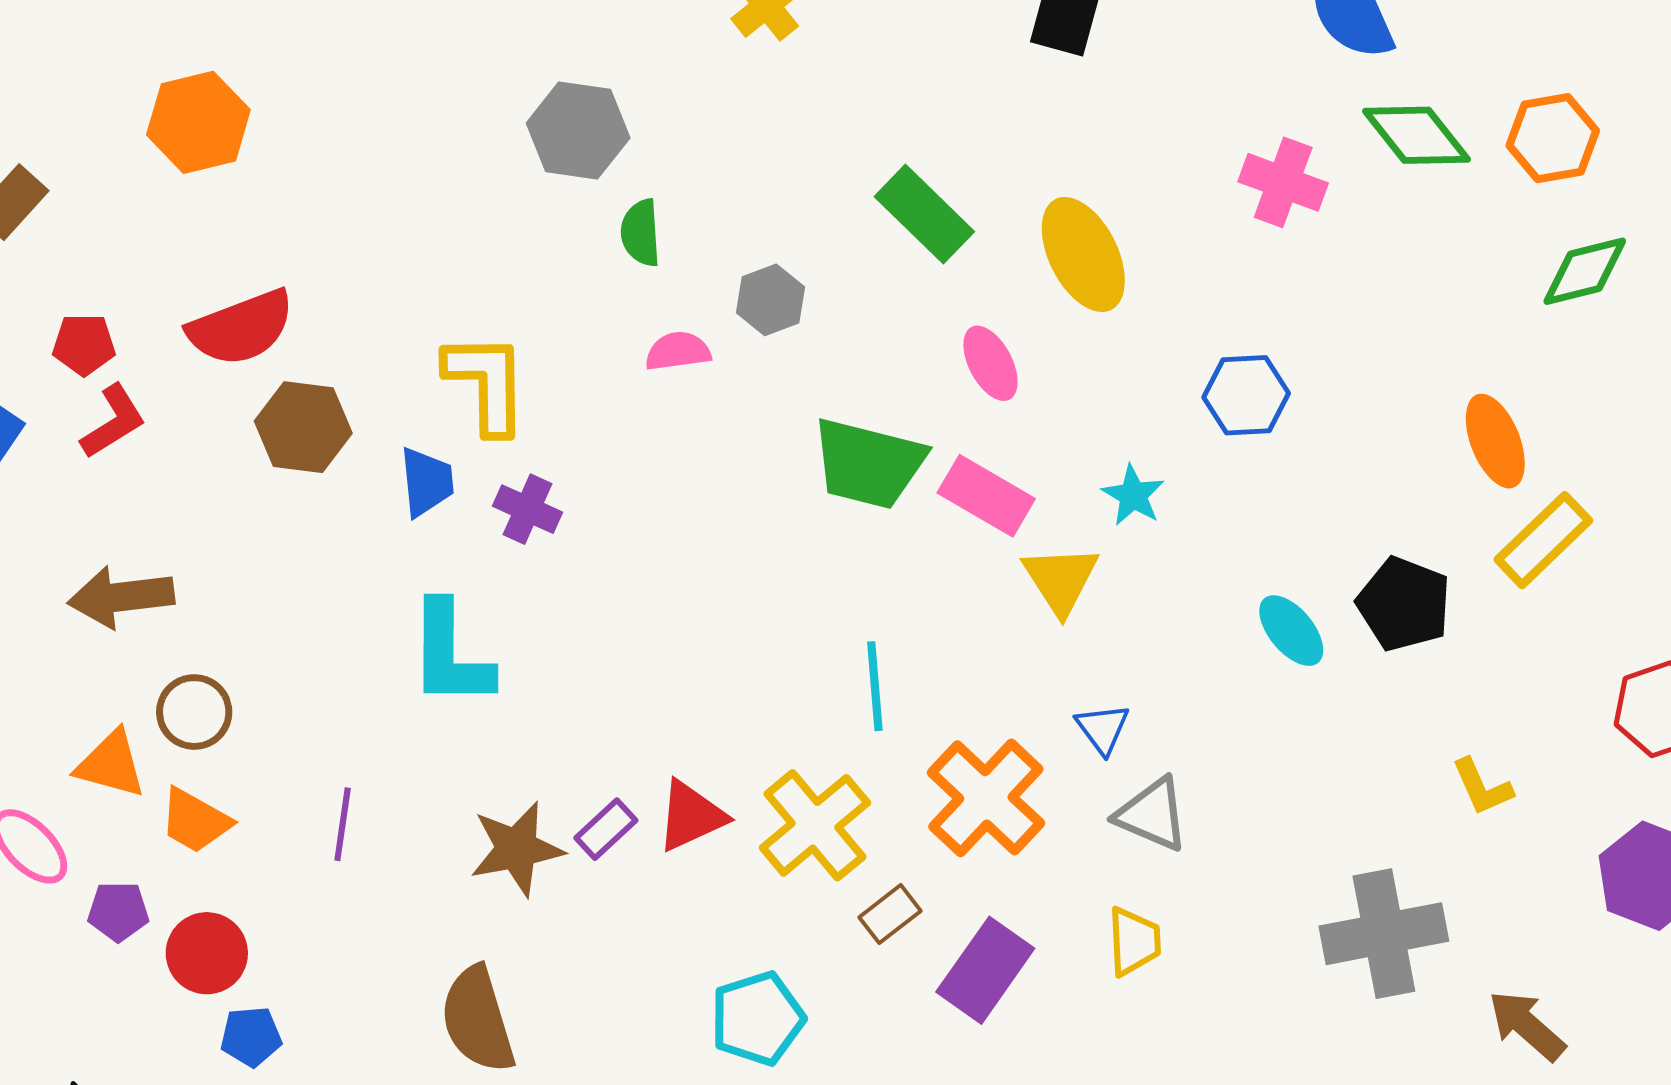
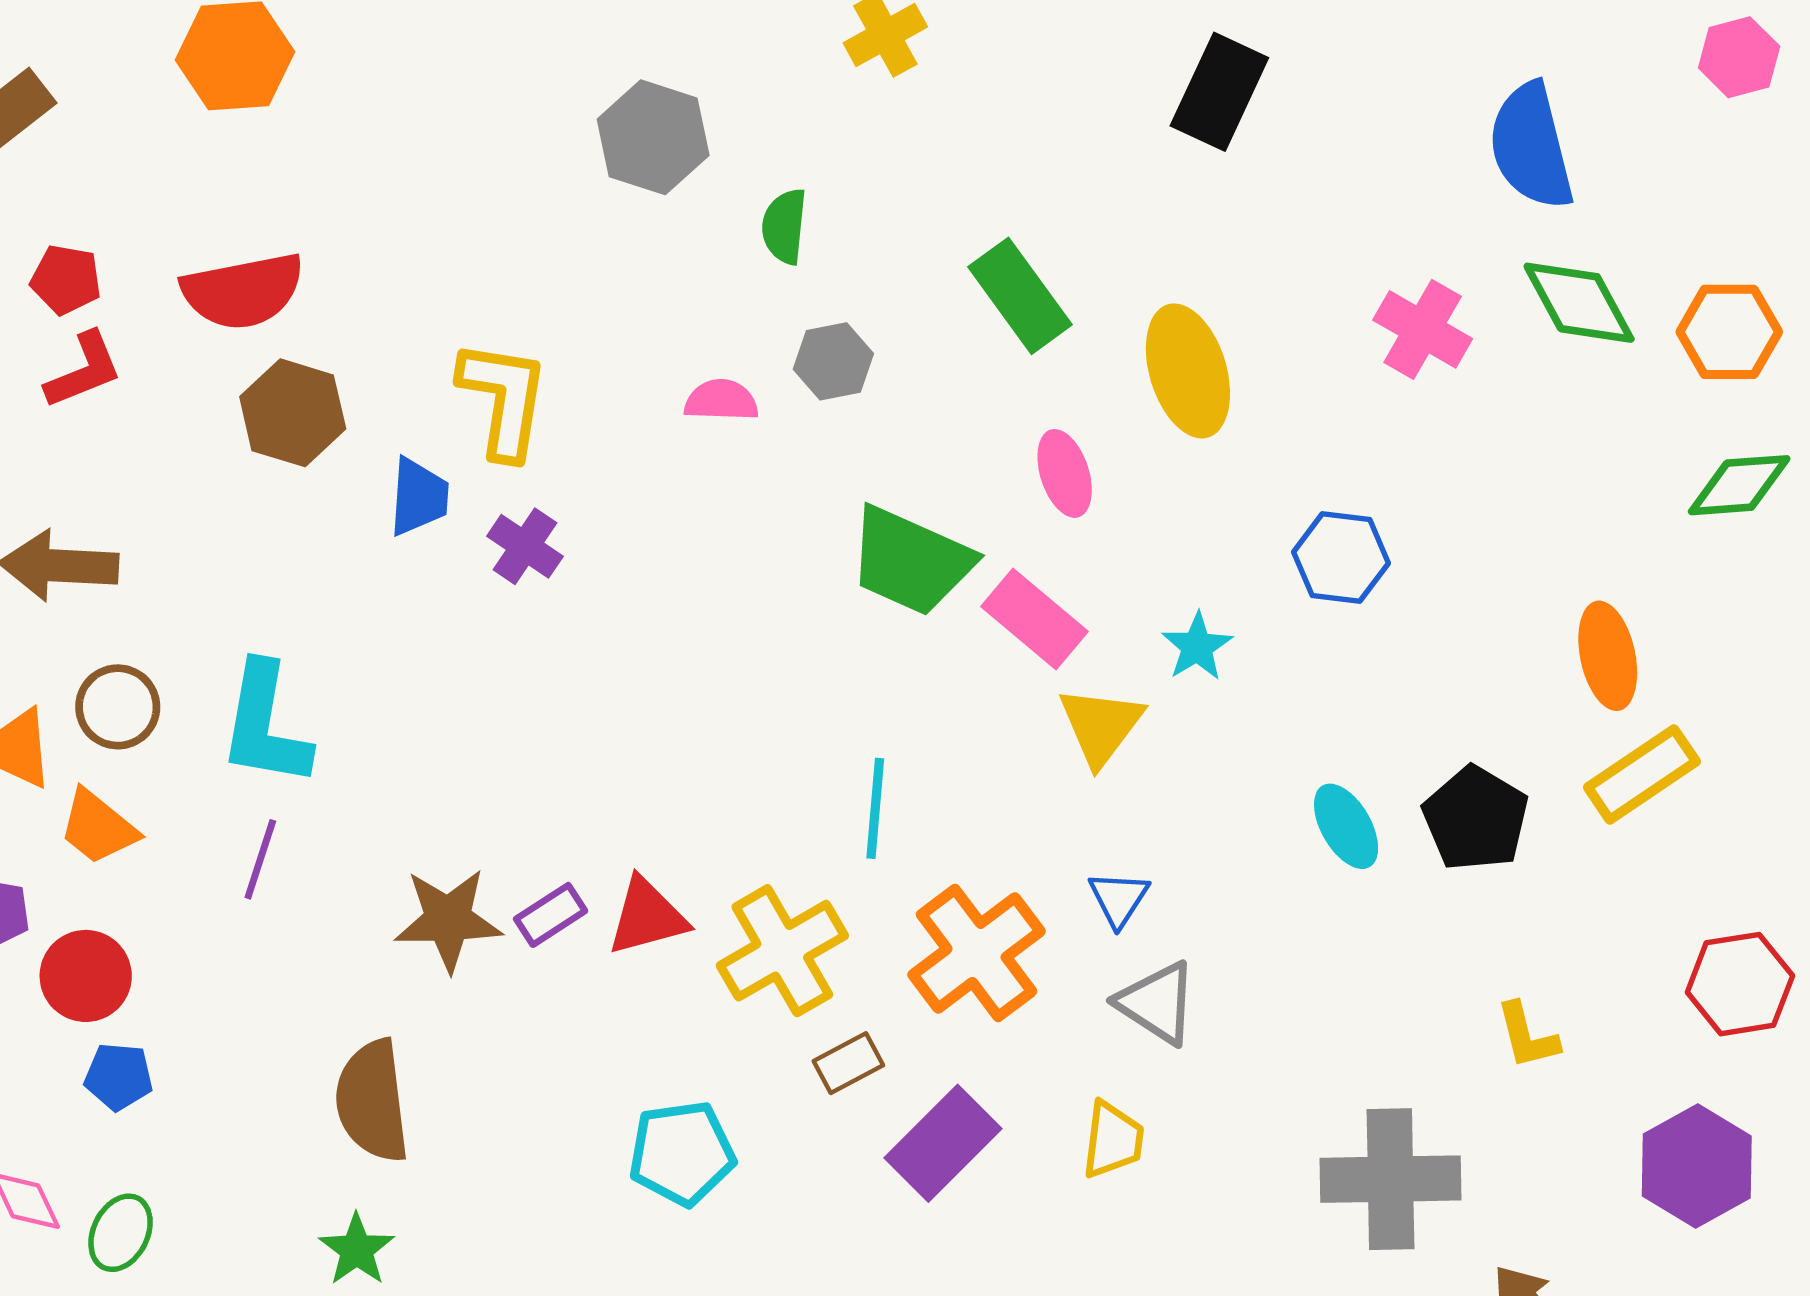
green semicircle: (641, 233) -> (784, 226), moved
cyan L-shape: (450, 654) -> (265, 725), moved

